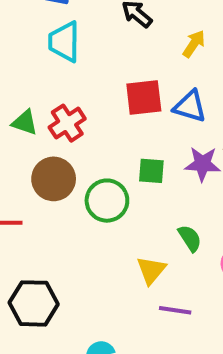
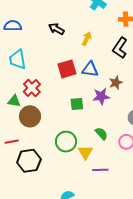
cyan trapezoid: (64, 42) -> (18, 59), moved
green triangle: (25, 122) -> (14, 101), moved
green circle: (107, 201) -> (66, 142), moved
black hexagon: (34, 303) -> (29, 161), moved

